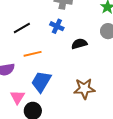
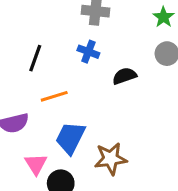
black line: (22, 28) -> (35, 58), turned -36
brown star: (84, 89) -> (111, 159), moved

